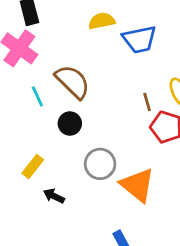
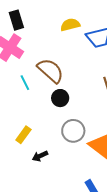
black circle: (70, 124) -> (60, 98), moved
black arrow: (54, 196) -> (40, 156), turned -49

